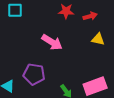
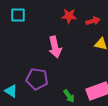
pink arrow: (52, 42) -> (55, 47), turned 45

